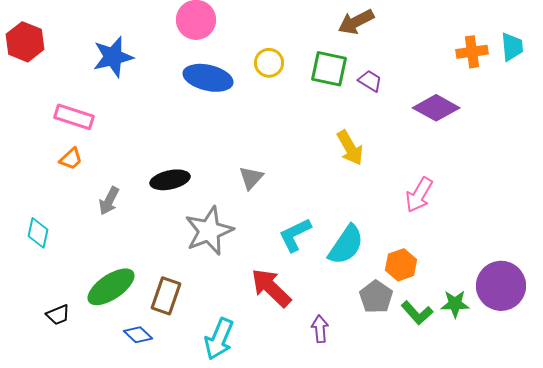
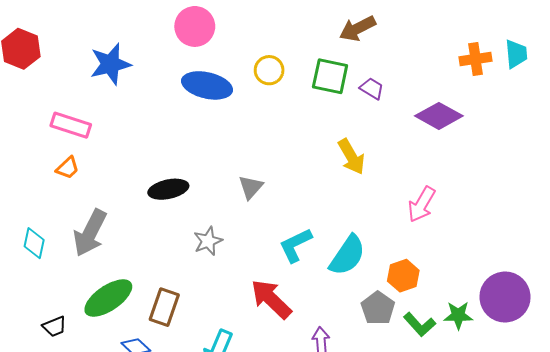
gray arrow: (109, 201) -> (90, 233), moved, size x1.6
gray star: (209, 231) -> (208, 241), size x0.6

